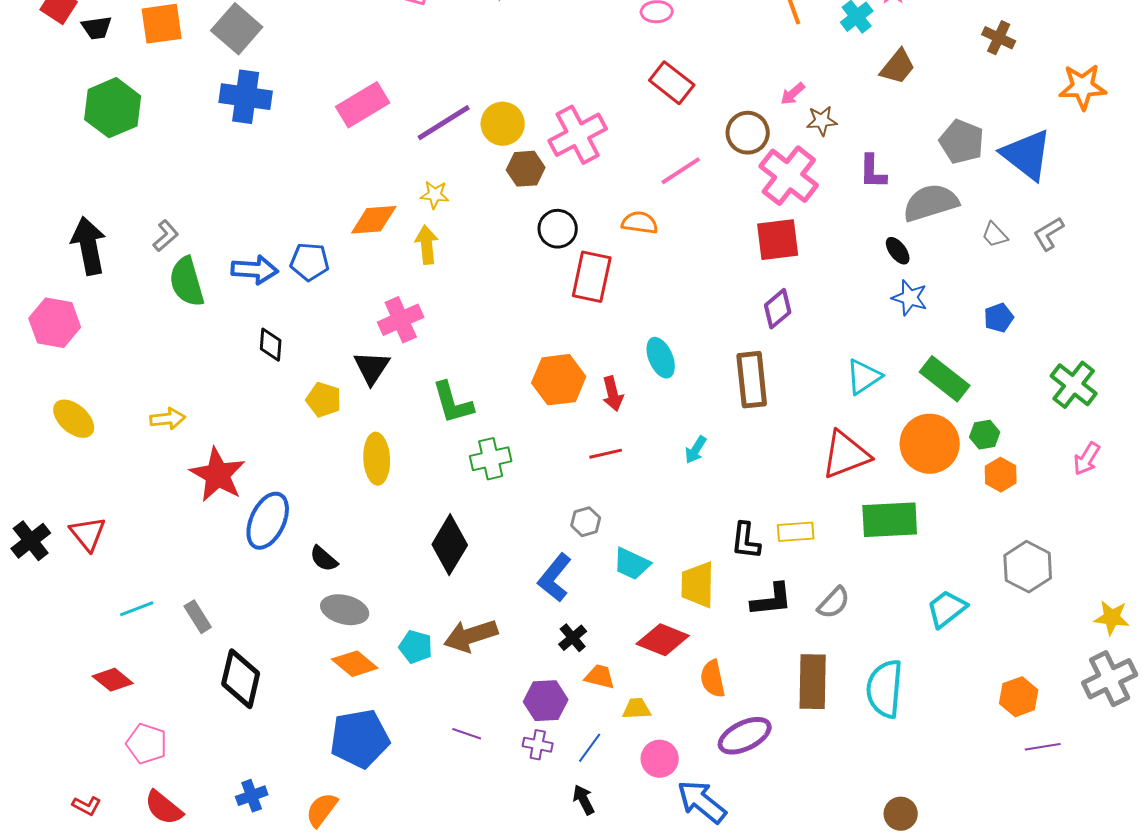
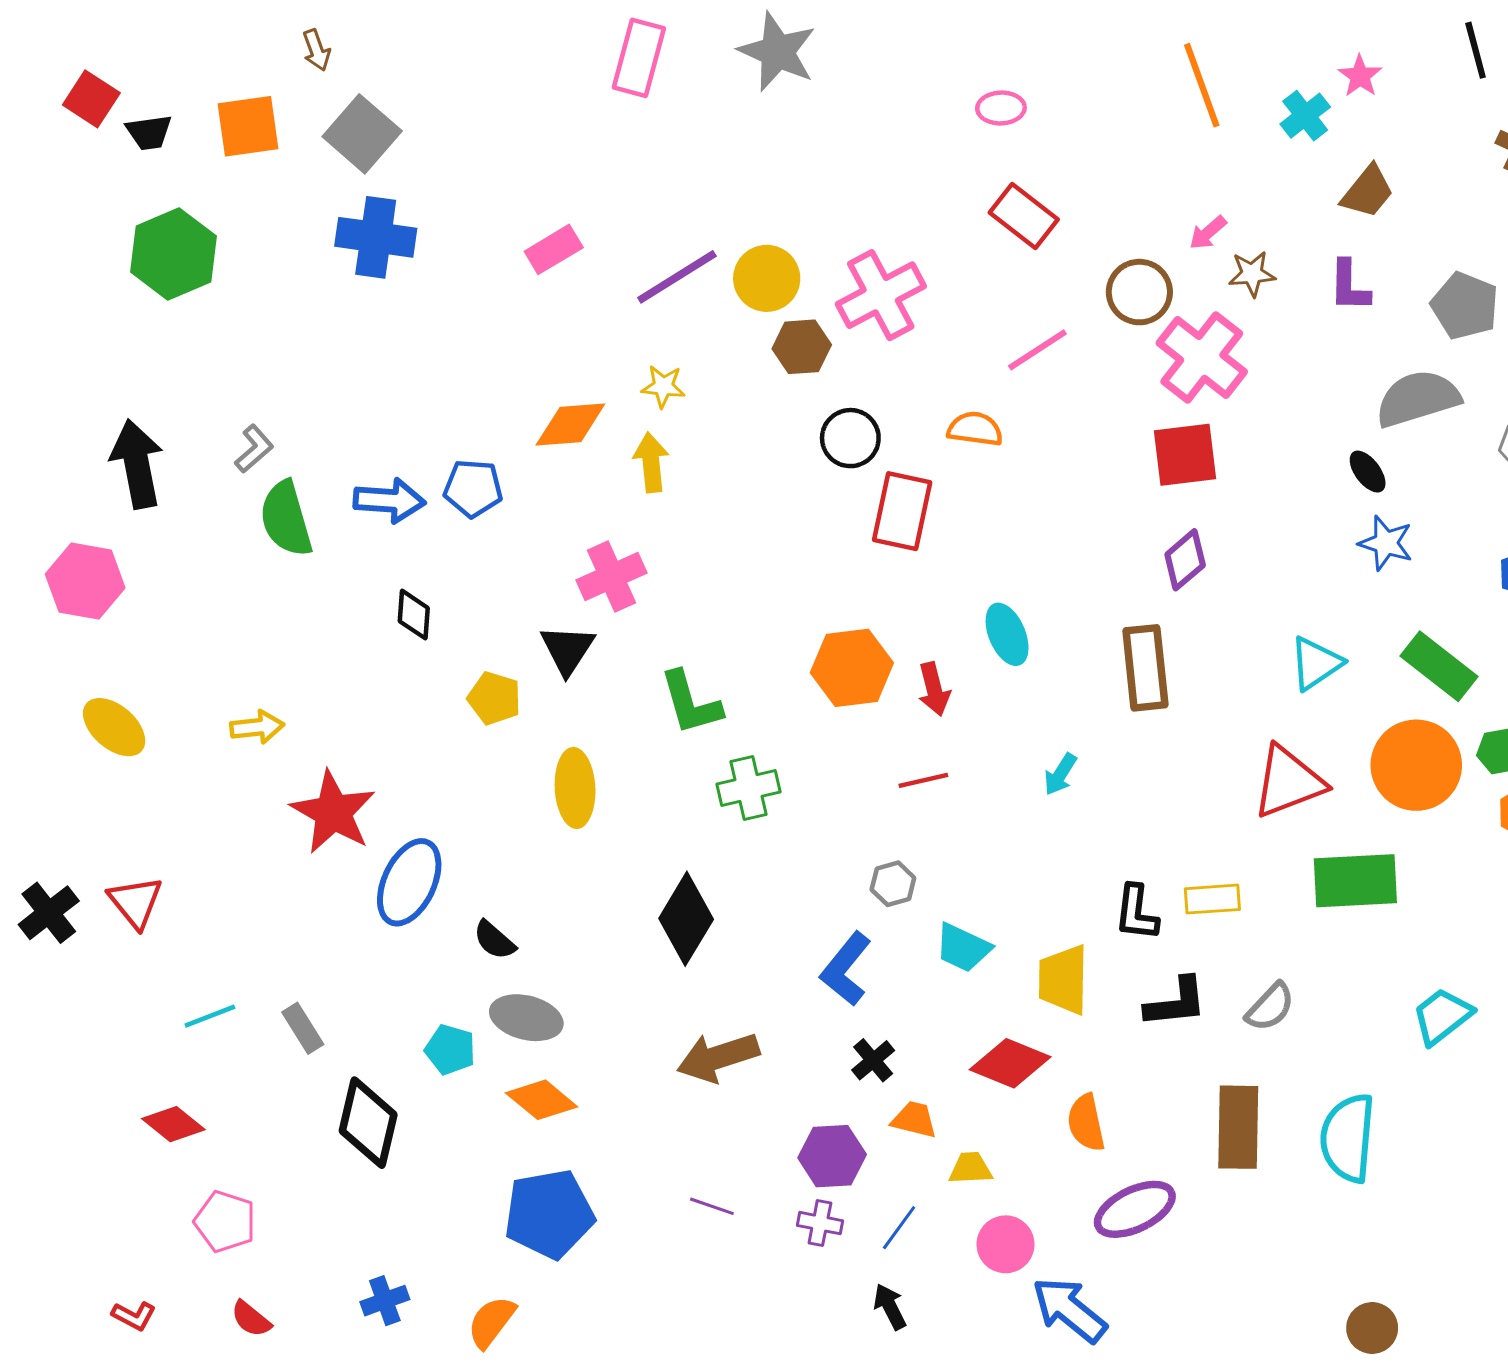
pink rectangle: (363, 105) -> (554, 249), size x0.7
purple L-shape: (873, 172) -> (1349, 286), moved
cyan pentagon: (416, 647) -> (450, 1050), moved
red semicircle: (164, 808) -> (251, 1319), size x0.7

